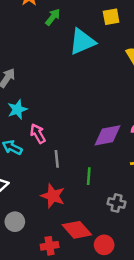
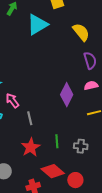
purple diamond: (107, 135) -> (67, 95), turned -45
green line: (89, 176) -> (57, 141), moved
red star: (53, 196) -> (31, 147), turned 30

